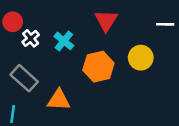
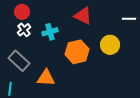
red triangle: (106, 20) -> (83, 16), turned -36
red circle: (13, 22) -> (22, 12), moved
cyan cross: (64, 41) -> (50, 32), turned 35

